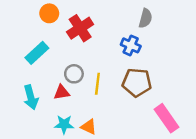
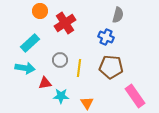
red triangle: (62, 92) -> (45, 83), moved
cyan arrow: (31, 97) -> (25, 68), moved, turned -66
cyan star: (64, 124) -> (61, 96), moved
orange triangle: (89, 127) -> (87, 103), moved, turned 32

